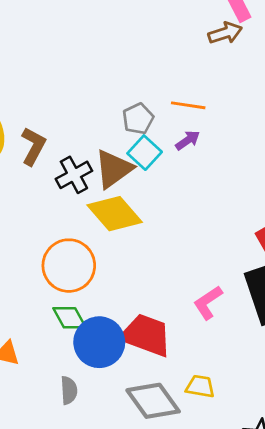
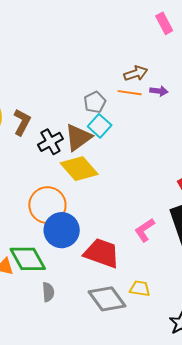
brown arrow: (225, 33) -> (136, 73), moved
purple arrow: (188, 140) -> (159, 91), moved, turned 42
green diamond: (69, 318) -> (28, 259), moved, size x1.5
blue circle: (99, 342) -> (62, 230), moved

